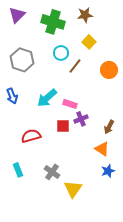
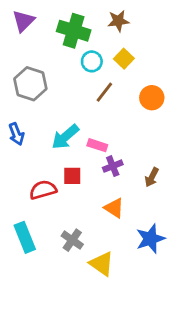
cyan circle: (61, 53) -> (92, 61), moved
red square: (63, 126) -> (72, 176), moved
orange triangle: (102, 149) -> (114, 208), moved
cyan rectangle: (18, 170) -> (25, 237), size x1.5
blue star: (108, 171) -> (150, 239), size x1.5
yellow triangle: (73, 189) -> (102, 264), turned -30

